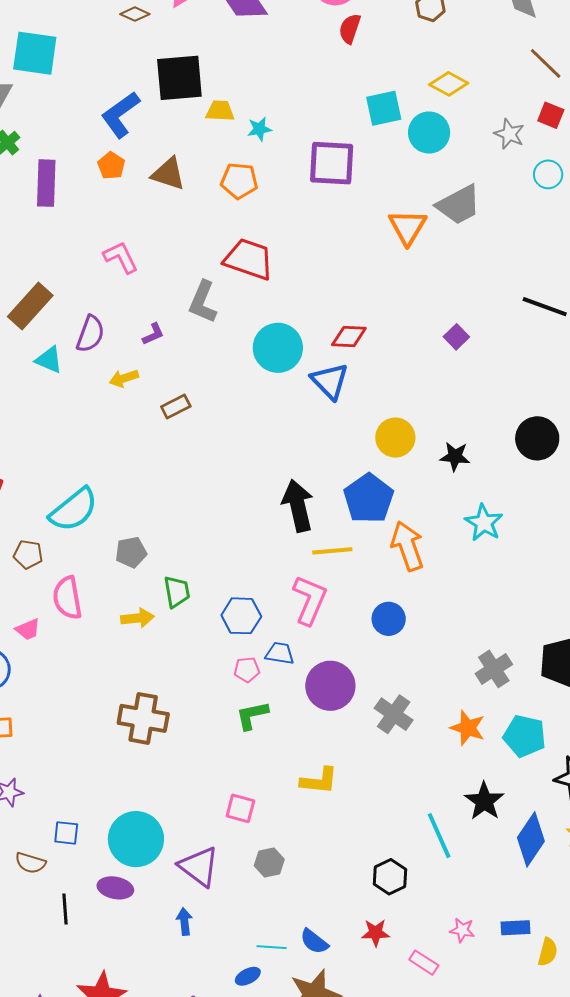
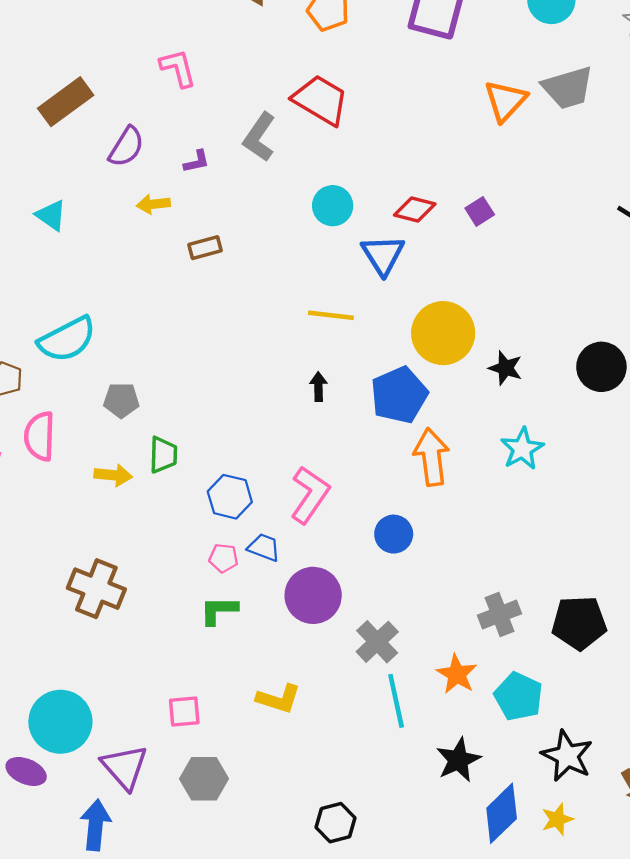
purple square: (456, 337) -> (480, 211), moved
cyan circle: (278, 348) -> (333, 206), size x0.7
cyan triangle: (49, 360) -> (51, 215), moved
yellow circle: (395, 438) -> (443, 333), size x1.4
black arrow: (298, 506) -> (318, 387), size x0.5
yellow line: (332, 551) -> (331, 315), moved
pink square: (240, 808) -> (184, 712), turned -32
cyan line: (439, 836) -> (396, 701), moved
gray hexagon: (269, 862) -> (204, 779), size x1.4
blue arrow: (184, 921) -> (96, 825), size x1.6

